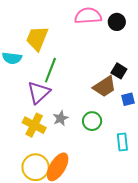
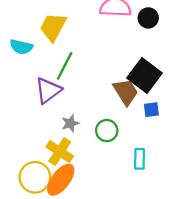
black square: (119, 71) -> (145, 75), size x1.8
brown trapezoid: (104, 87) -> (126, 92), turned -95
yellow cross: (34, 125) -> (60, 152), moved

